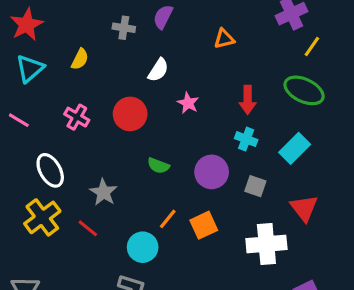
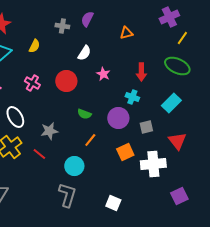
cyan cross: (246, 139) -> (132, 97), moved
gray square: (255, 186) -> (146, 127), turned -32
gray star: (103, 192) -> (49, 131), turned 30
orange line: (168, 219) -> (90, 140), moved
orange square: (204, 225) -> (125, 152), moved

